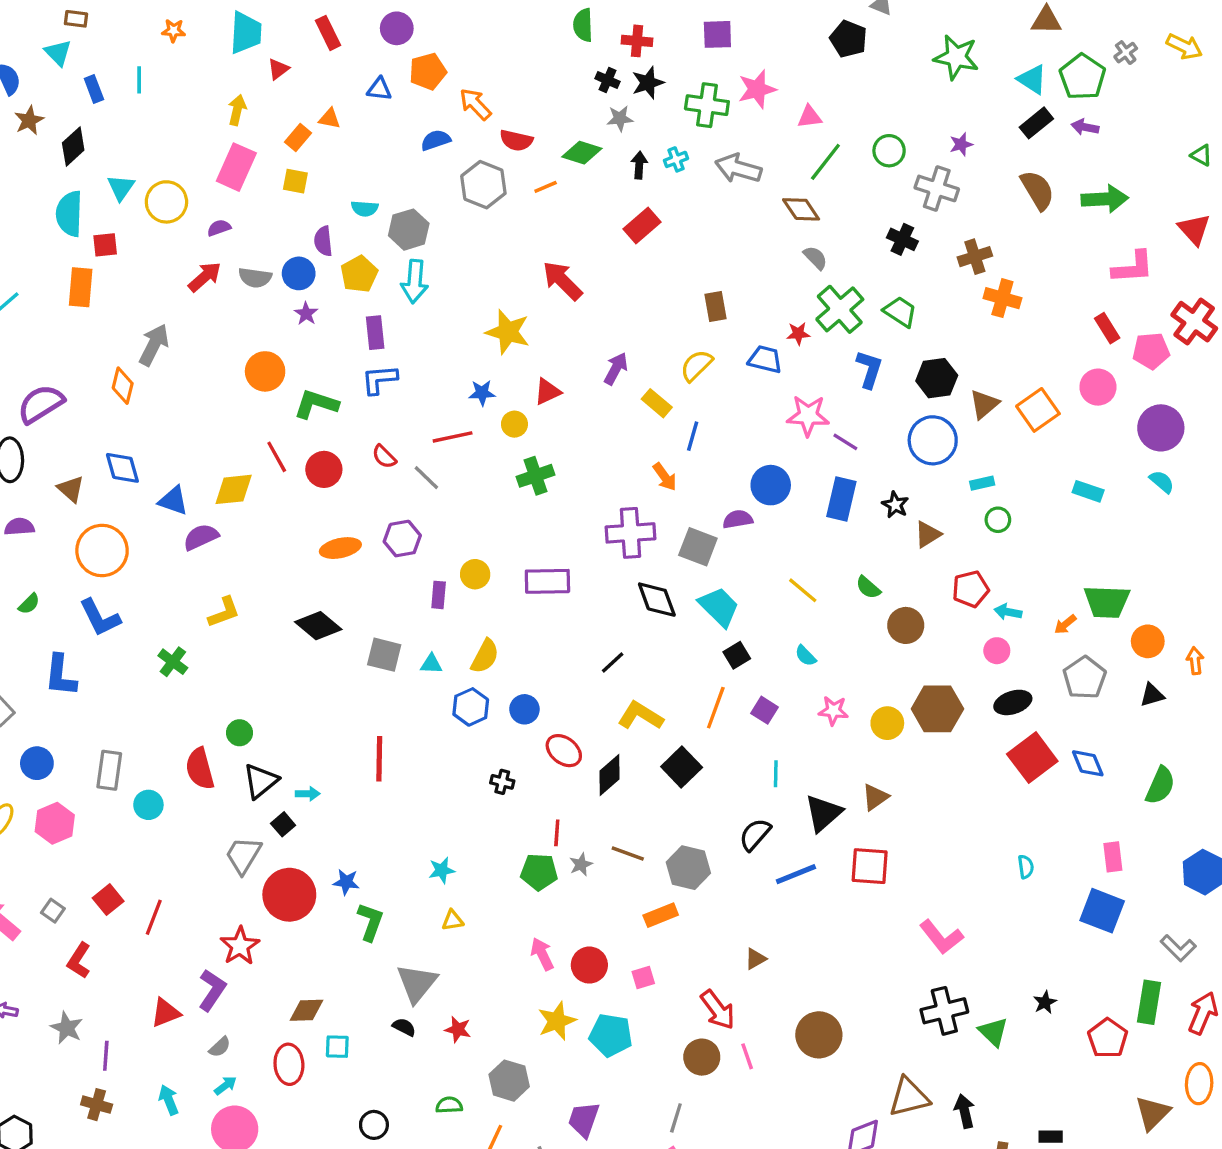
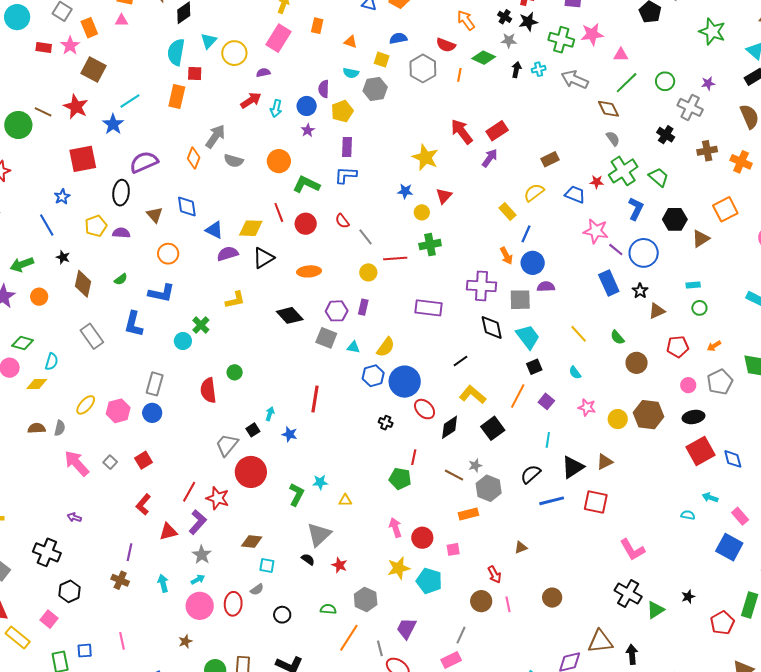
orange arrow: (475, 104) -> (466, 20), moved
orange triangle: (330, 118) -> (351, 42), moved
orange rectangle: (298, 137) -> (317, 26), turned -35
yellow square: (295, 181) -> (382, 60), moved
orange line: (546, 187) -> (459, 75), turned -64
red rectangle: (642, 225) -> (497, 131), moved
gray semicircle: (255, 278) -> (234, 161), moved
cyan arrow: (415, 281) -> (276, 108), moved, size x0.7
orange cross: (1002, 298) -> (741, 162), moved
brown rectangle: (716, 306) -> (550, 159), turned 66
purple arrow: (616, 369) -> (490, 158), moved
red triangle: (547, 392) -> (444, 196), turned -30
orange square: (1038, 410) -> (725, 209), moved
red line: (453, 437) -> (395, 259), moved
blue circle: (933, 440) -> (644, 253), moved
blue circle: (771, 485) -> (533, 263), moved
blue rectangle: (841, 499) -> (609, 283), turned -45
purple hexagon: (402, 539) -> (337, 311), moved
gray square: (698, 547) -> (520, 300), turned -30
orange circle: (102, 550) -> (168, 254), size x0.7
yellow circle: (475, 574) -> (368, 272), moved
cyan arrow: (1008, 612) -> (710, 498), moved
blue L-shape: (100, 618) -> (161, 293), turned -60
orange arrow: (1065, 624) -> (714, 346), moved
gray pentagon: (1085, 678) -> (720, 382), moved
blue circle: (524, 709) -> (405, 382), size x1.8
blue circle: (37, 763) -> (152, 413), moved
black triangle: (260, 781) -> (263, 258), moved
cyan arrow: (308, 794) -> (270, 414), turned -80
cyan circle: (148, 805) -> (183, 341), moved
pink rectangle: (1113, 857) -> (740, 516), turned -42
gray star: (581, 864) -> (475, 465), moved
cyan semicircle: (1026, 867) -> (688, 515), turned -80
cyan star: (442, 870) -> (320, 482), moved
blue star: (346, 882) -> (290, 434), moved
red line: (154, 917) -> (189, 492), moved
red star: (240, 946) -> (218, 498), turned -30
red L-shape: (79, 960) -> (143, 504), moved
red arrow: (718, 1010) -> (494, 575), size x0.7
black cross: (944, 1011) -> (628, 593), turned 36
gray star: (67, 1028) -> (202, 555), moved
green triangle: (993, 1032) -> (655, 610), turned 36
brown circle: (819, 1035) -> (552, 598), size x0.7
gray semicircle: (220, 1047) -> (257, 590), moved
red ellipse: (289, 1064) -> (233, 604), moved

